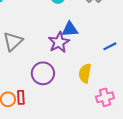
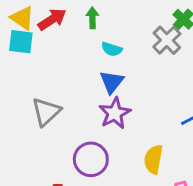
blue triangle: (70, 29) -> (112, 82), moved, turned -48

